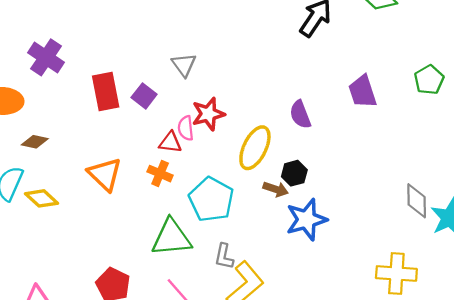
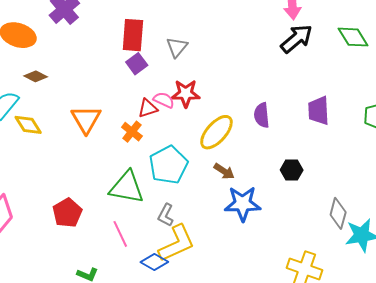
red rectangle: (106, 91) -> (133, 35), moved
pink semicircle: (186, 128) -> (164, 100), turned 105
red triangle: (170, 142) -> (148, 108), turned -40
black hexagon: (294, 173) -> (292, 170), moved

